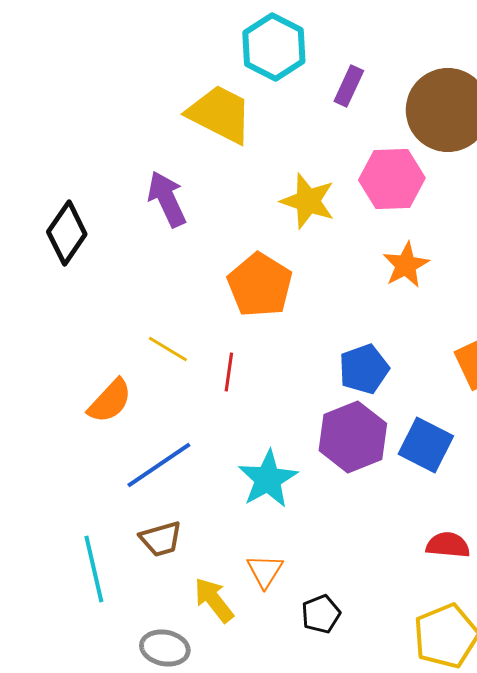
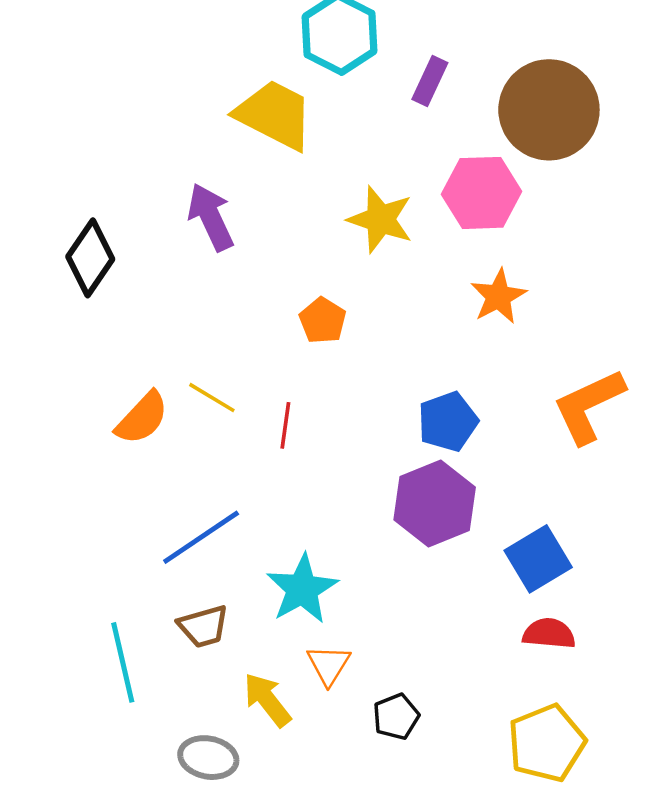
orange pentagon: (260, 285) -> (323, 321), size x0.6
orange semicircle: (110, 401) -> (142, 418), moved
blue square: (426, 445) -> (538, 559), moved, turned 32
cyan star: (268, 479) -> (302, 589), moved

